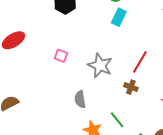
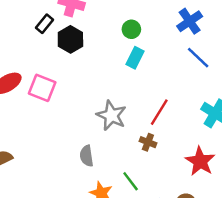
pink square: (61, 56) -> (42, 88), moved, size x1.6

